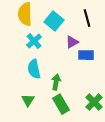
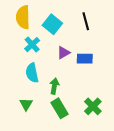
purple triangle: (72, 42) -> (64, 53), moved

